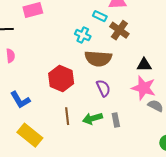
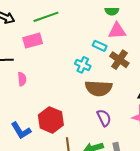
pink semicircle: (10, 56) -> (22, 79), moved
red hexagon: (61, 79) -> (51, 120), moved

